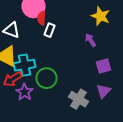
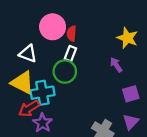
red semicircle: (42, 18) -> (72, 34), moved
green circle: (46, 78) -> (65, 72), moved

